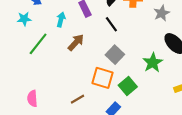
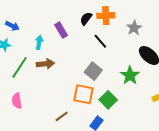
black line: (111, 24) -> (100, 41), moved
brown arrow: (76, 42) -> (45, 64), moved, turned 48
pink semicircle: (32, 99) -> (17, 101), moved

